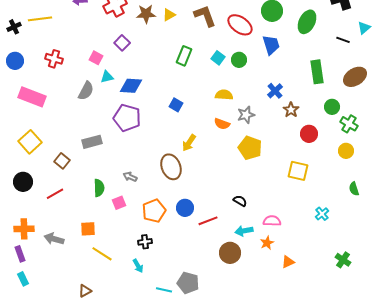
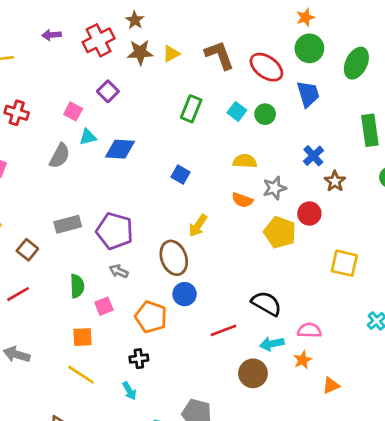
purple pentagon: (127, 118) -> (115, 231), moved
red circle: (309, 134) -> (309, 214), moved
black semicircle: (240, 201) -> (266, 303), size x1.6
blue circle: (185, 208) -> (185, 294), moved
orange pentagon: (154, 211) -> (151, 317), turned -30
orange square: (88, 229) -> (82, 337), moved

